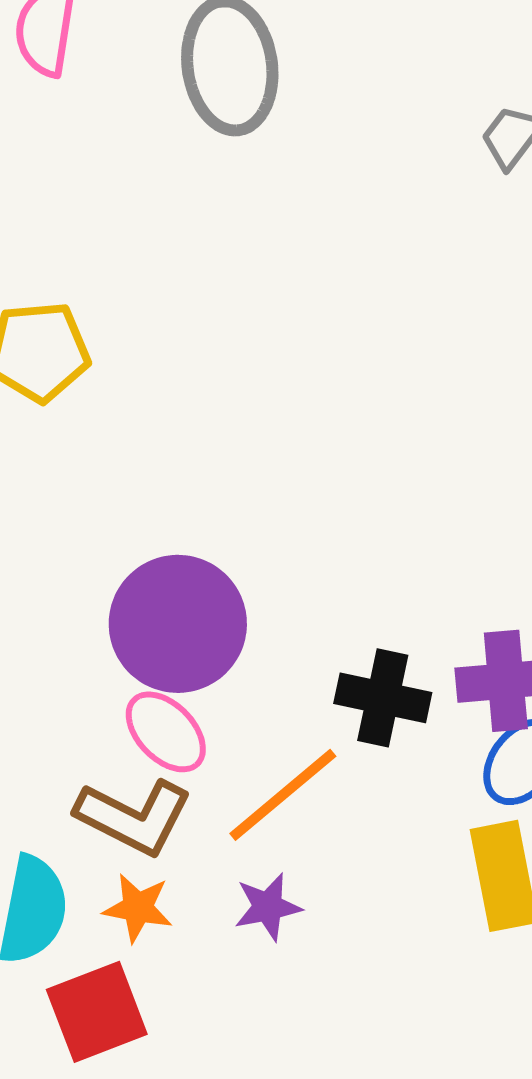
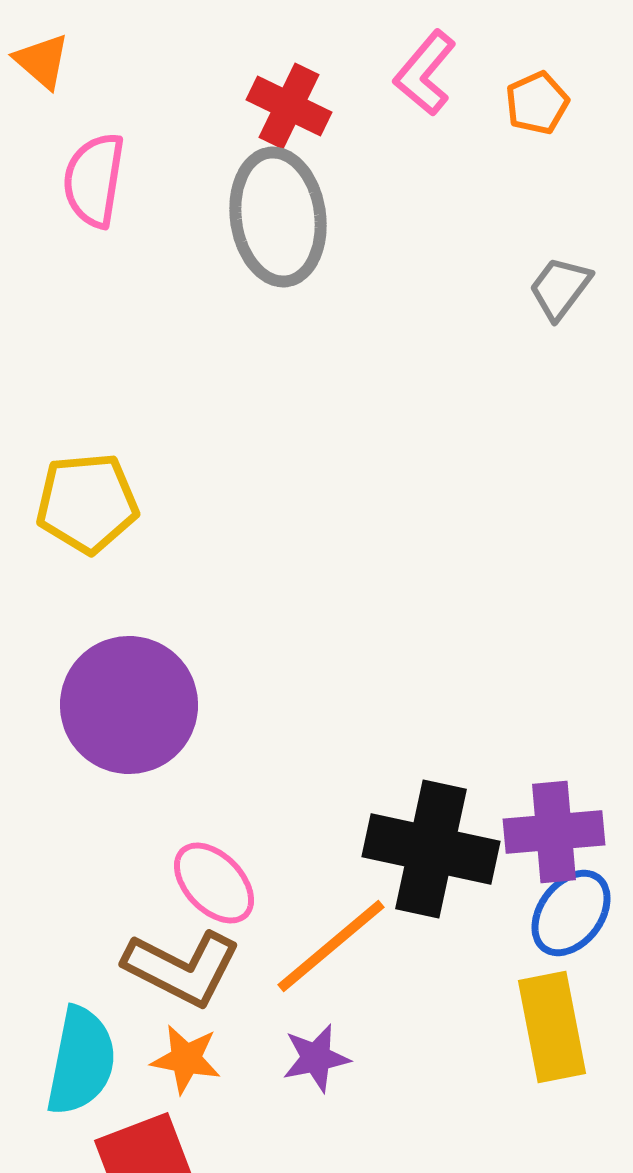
purple circle: (178, 624) -> (129, 705), moved
black cross: (383, 698) -> (431, 849), size x1.4

